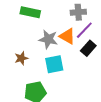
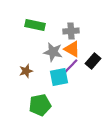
gray cross: (78, 12) -> (71, 31), moved
purple line: (84, 30) -> (70, 67), moved

